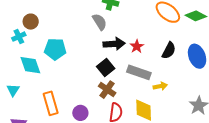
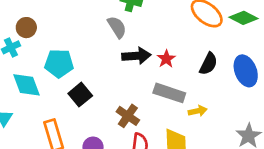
black square: (106, 67) -> (80, 95), moved

